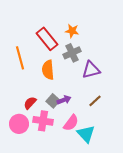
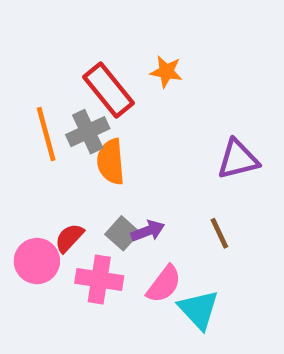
gray cross: (72, 53) -> (88, 132), moved
purple triangle: (91, 70) -> (238, 159), moved
brown line: (95, 101) -> (219, 233), turned -72
pink circle: (19, 124) -> (37, 261), moved

